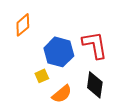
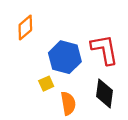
orange semicircle: (62, 94) -> (68, 103), turned -60

